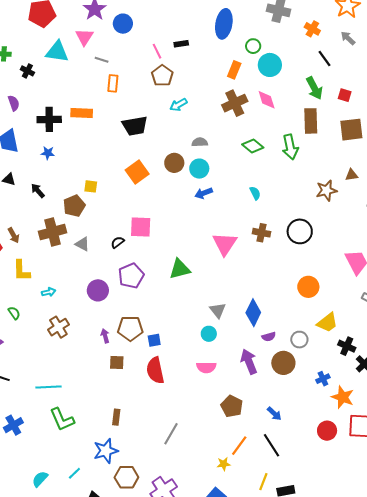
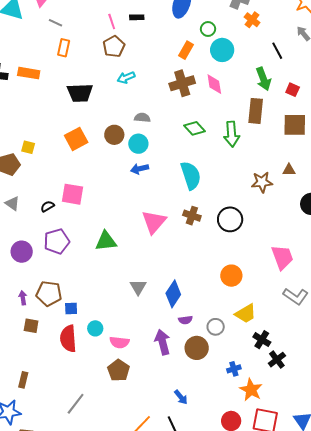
orange cross: (312, 29) -> (252, 20), moved
cyan semicircle: (255, 193) -> (191, 175), size x2.0
cyan circle: (209, 334) -> (95, 328), moved
brown pentagon: (232, 406) -> (119, 370), moved

